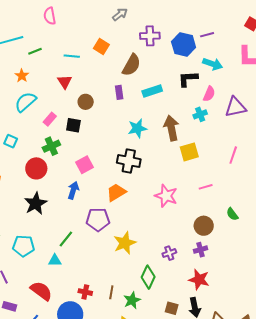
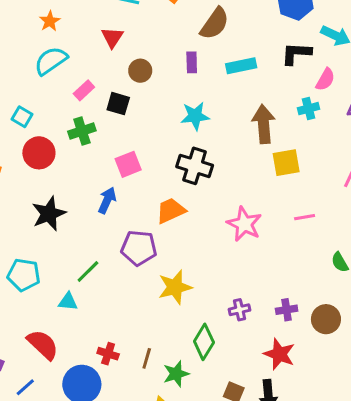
cyan star: (137, 128) -> (195, 116), moved
red circle: (36, 168) -> (39, 153), moved
brown circle: (204, 226) -> (326, 319), moved

